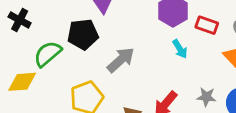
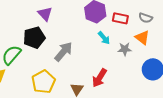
gray star: (206, 97) -> (125, 49), moved

